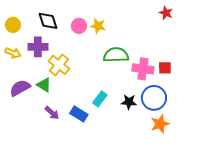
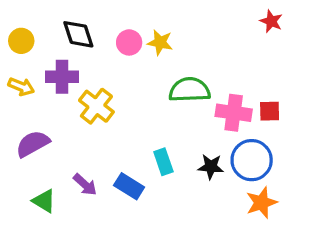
green triangle: (44, 85) -> (44, 201), moved
cyan rectangle: (100, 99) -> (163, 162), turned -56

